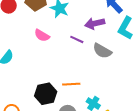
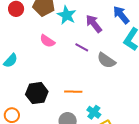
purple arrow: (95, 23) -> (94, 24), moved, turned 60
black hexagon: (46, 94) -> (37, 93), moved

